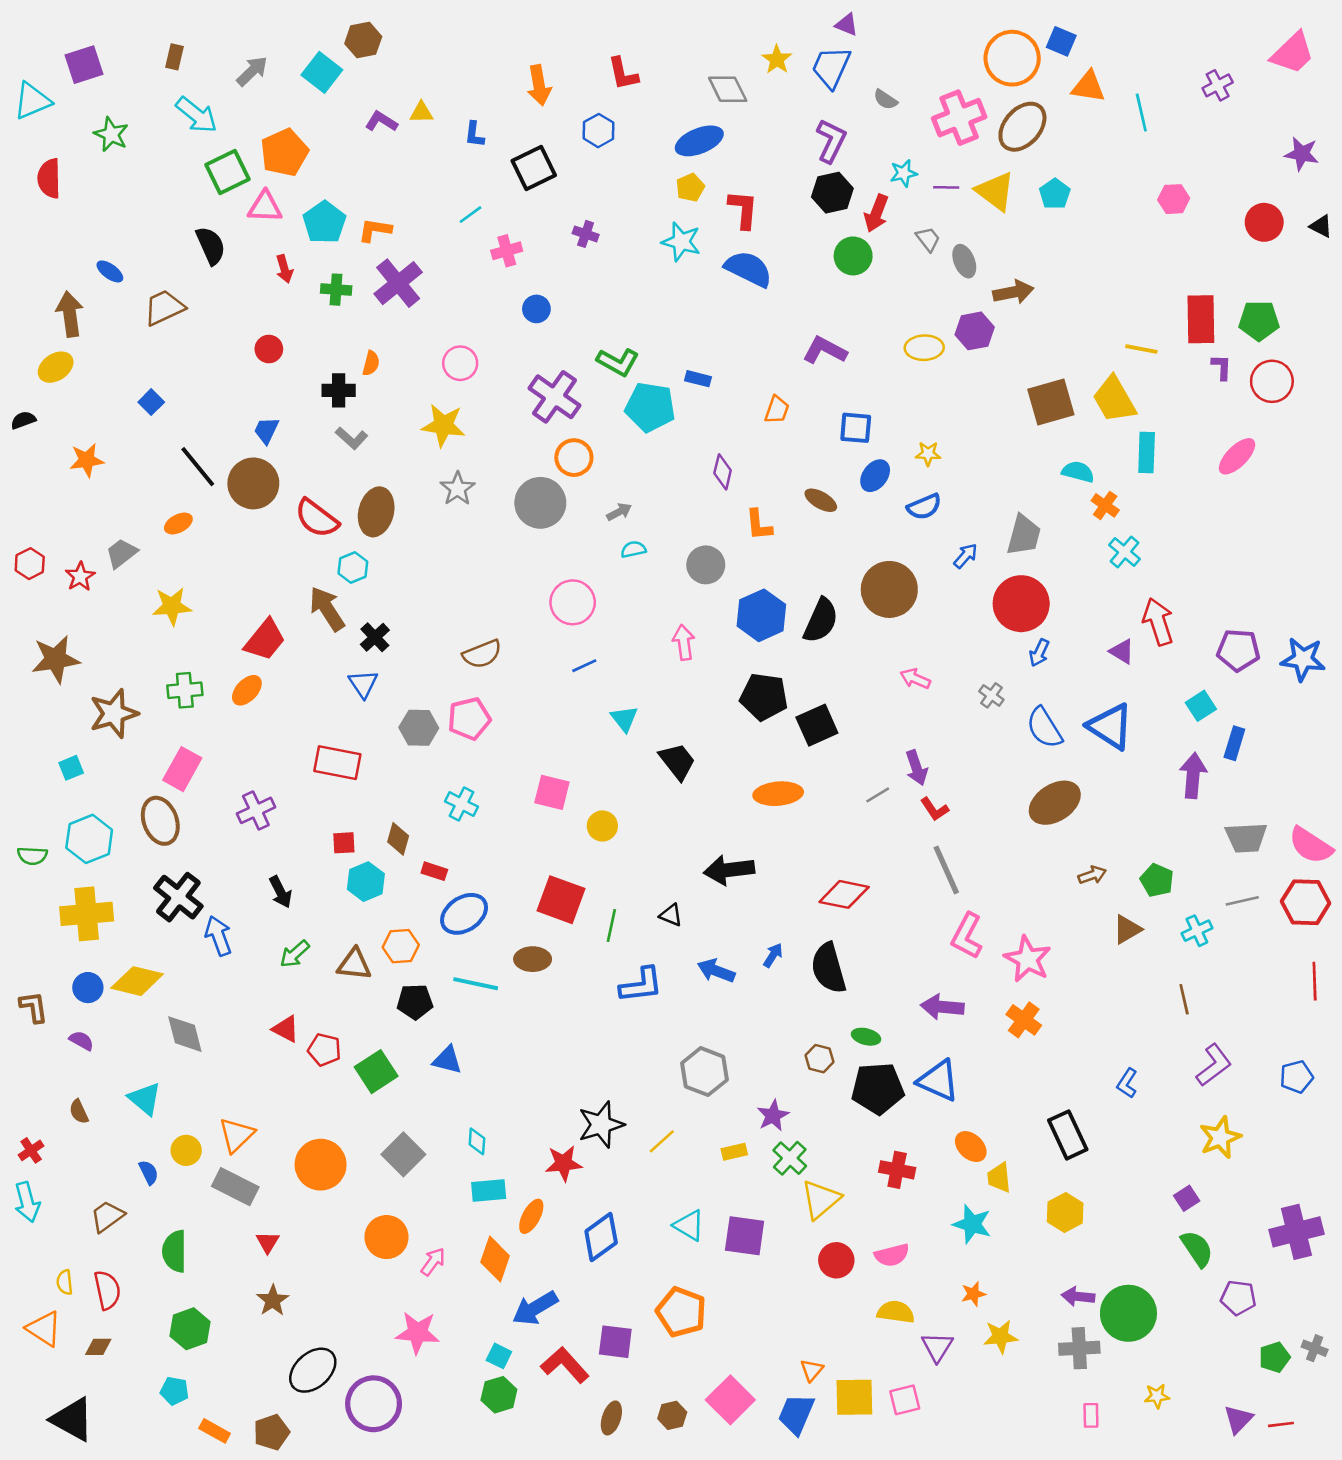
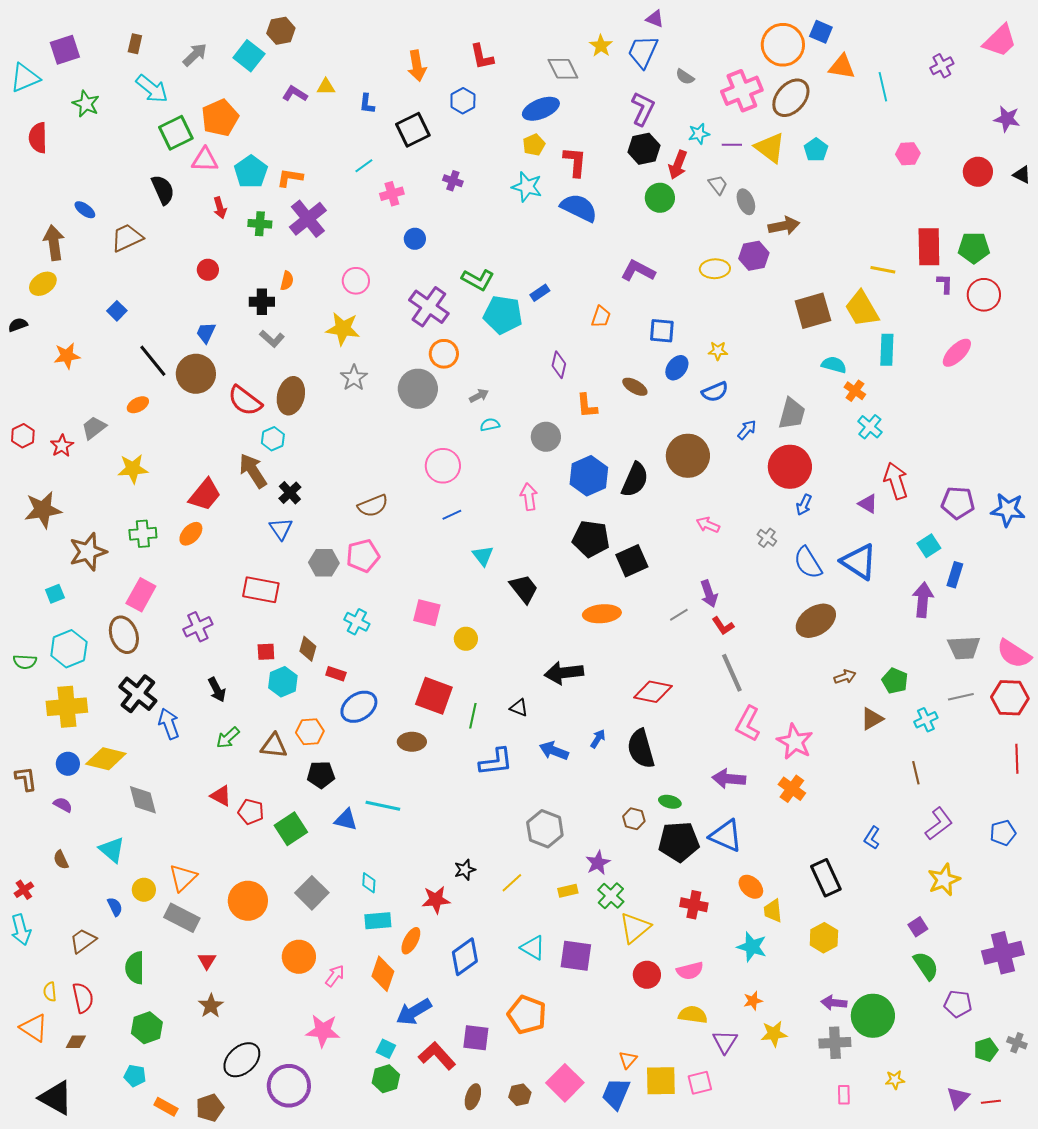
blue rectangle: (698, 379) -> (540, 293), turned -48
cyan line: (476, 984) -> (383, 806), moved
black star: (601, 1125) -> (465, 870), size x0.6

